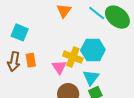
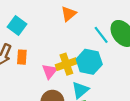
cyan line: (97, 13) -> (101, 35), moved
yellow cross: (73, 57) -> (66, 64), turned 36

